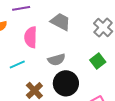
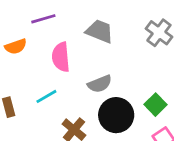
green square: (98, 61) -> (155, 105), moved

